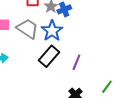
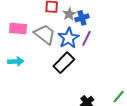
purple line: (76, 62) -> (87, 38), moved

